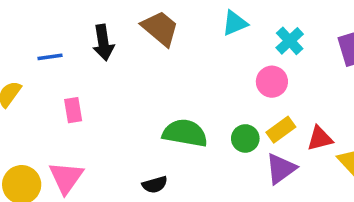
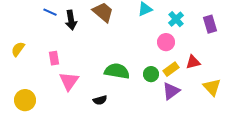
blue line: (50, 57) -> (50, 12), moved, turned 32
red triangle: (320, 138) -> (193, 62), moved
pink triangle: (66, 178) -> (69, 81), moved

